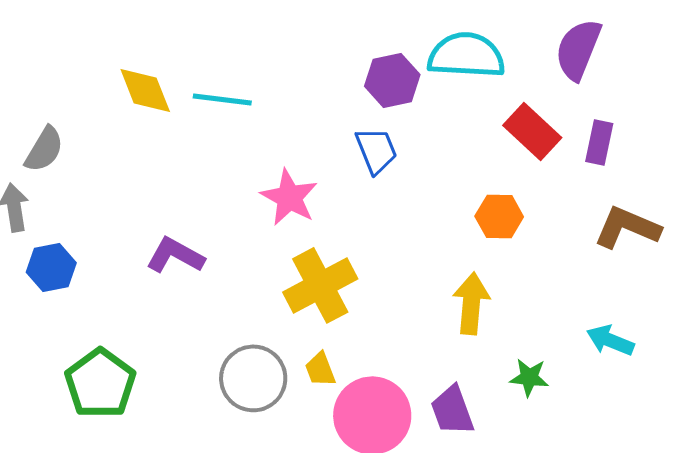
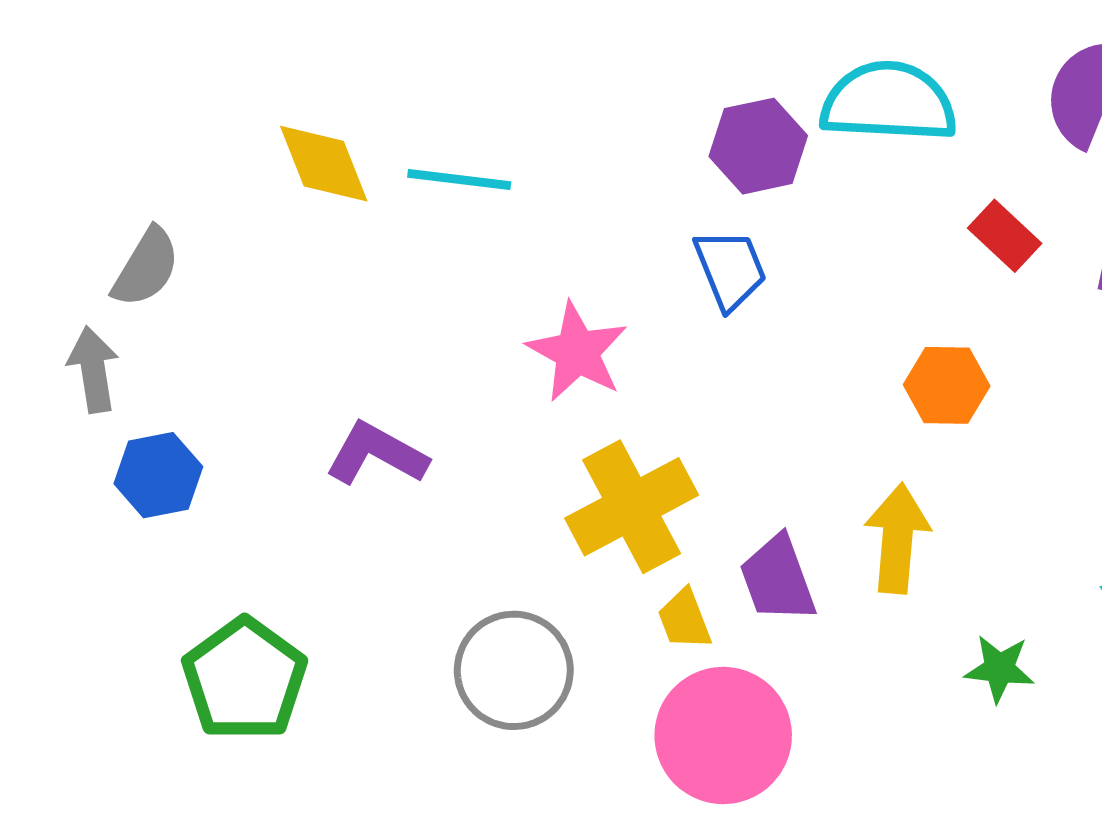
red rectangle: (532, 131) -> (1005, 236), size x0.7
yellow trapezoid: (320, 369) -> (684, 619), moved
purple trapezoid: (452, 410) -> (778, 579), moved

